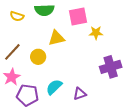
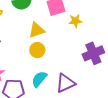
yellow circle: (38, 57) -> (37, 50), moved
purple triangle: (80, 94) -> (65, 83), size x1.5

